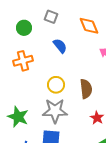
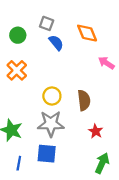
blue semicircle: (60, 46) -> (56, 43), moved
orange cross: (23, 61) -> (17, 70), turned -30

